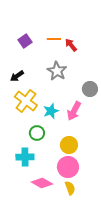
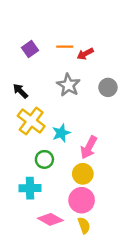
red arrow: (71, 45) -> (85, 54), turned -80
black arrow: (17, 76) -> (20, 91), turned 80
gray circle: (90, 89) -> (108, 87), moved
pink arrow: (74, 111) -> (89, 147), moved

